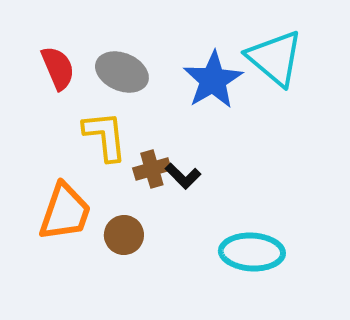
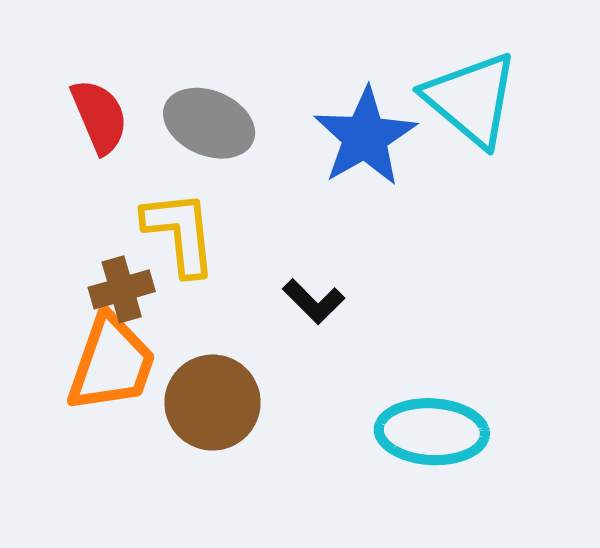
brown cross: (152, 169) -> (122, 289), moved
brown circle: (124, 235) -> (212, 403), size x1.4

